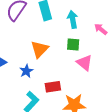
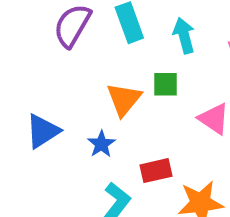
green square: (73, 45) -> (165, 84), moved

